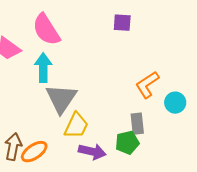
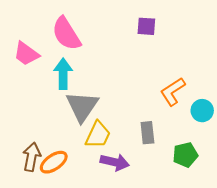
gray rectangle: (137, 124) -> (147, 133), moved
green pentagon: (127, 143) -> (185, 155), moved

